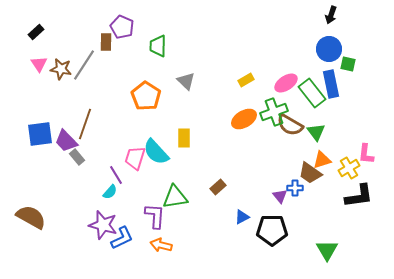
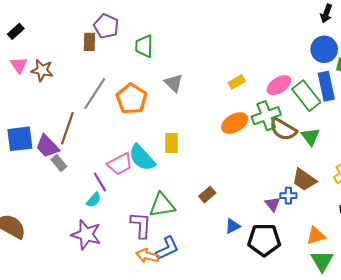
gray line: (84, 65) -> (95, 94), moved
pink trapezoid: (135, 158) -> (120, 164), turned -135
orange triangle: (322, 160) -> (316, 236), moved
blue L-shape: (122, 238) -> (167, 248), moved

